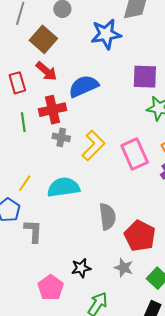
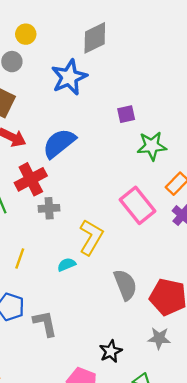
purple square: (145, 77) -> (126, 114), size x0.6
yellow L-shape: (93, 145) -> (91, 237), moved
yellow line: (25, 183) -> (20, 259), moved
cyan semicircle: (63, 187) -> (67, 265), size x0.5

